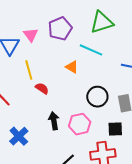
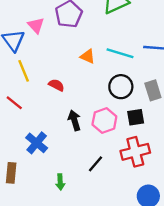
cyan line: (91, 50) -> (120, 53), moved
yellow line: (29, 70) -> (24, 71), moved
black square: (115, 129) -> (136, 117), moved

